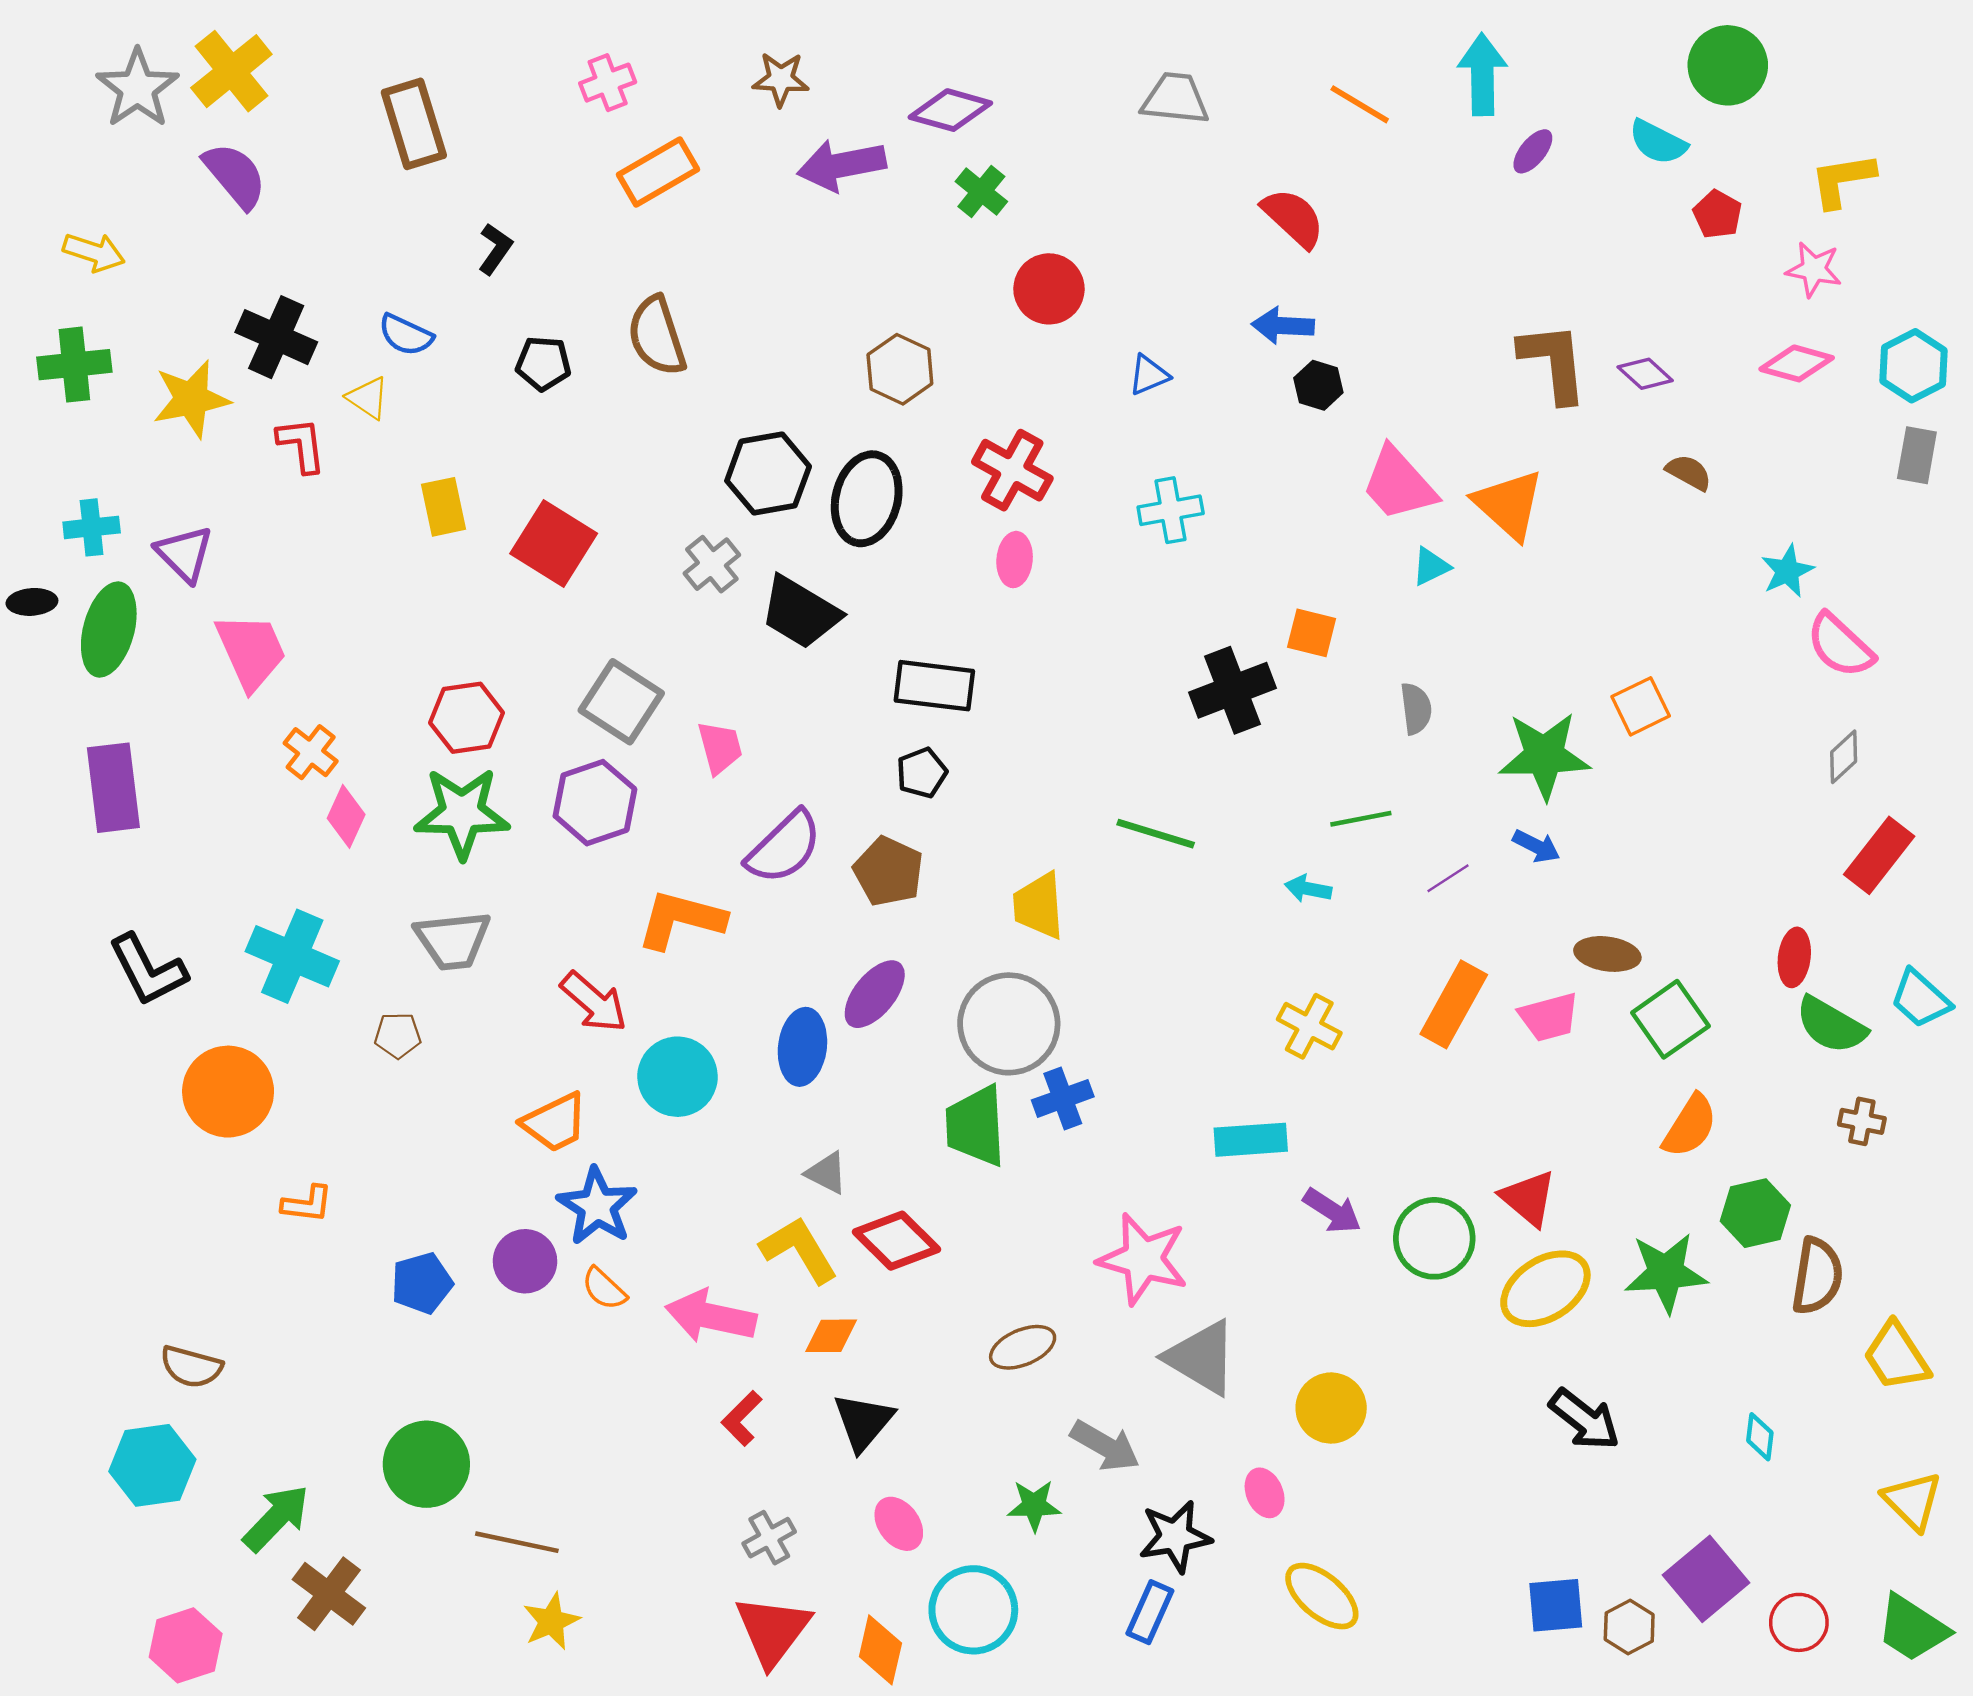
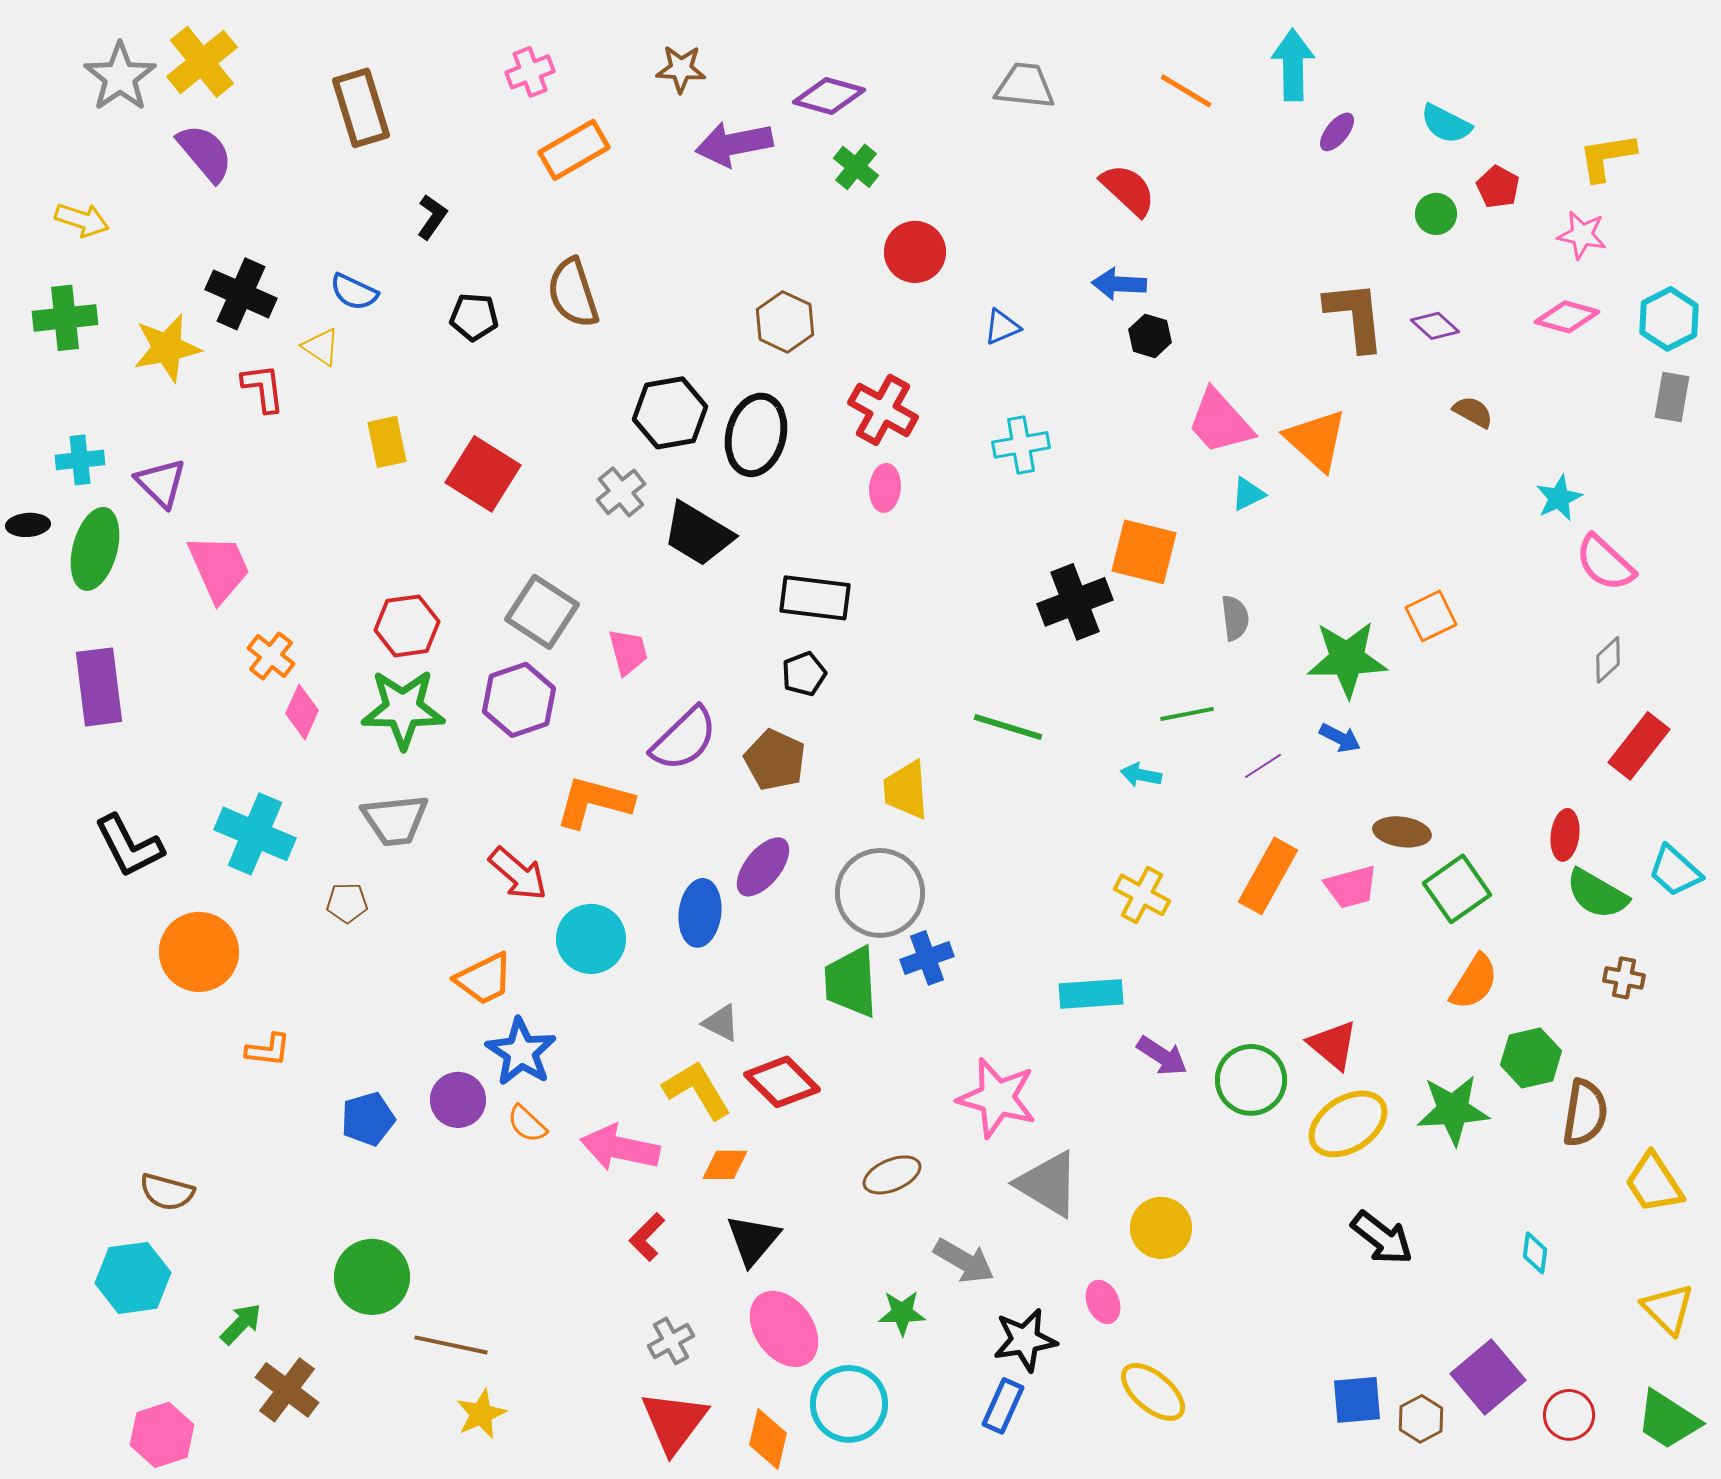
green circle: (1728, 65) -> (1436, 214), moved, size x0.6
orange square: (1312, 633) -> (1144, 552), size x1.5
green arrow: (276, 1518) -> (241, 1324), size x0.7
pink ellipse: (899, 1524) -> (784, 1329), size x1.6

